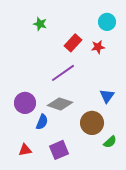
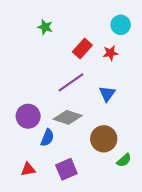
blue triangle: (107, 96) -> (107, 94), moved

